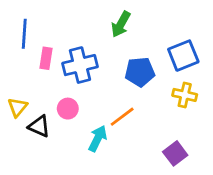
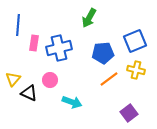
orange line: (122, 117) -> (109, 79), moved
cyan arrow: (98, 138) -> (72, 102), turned 84

